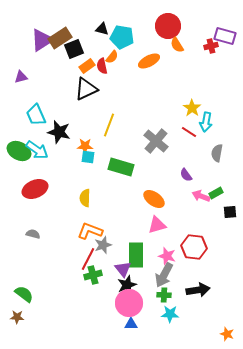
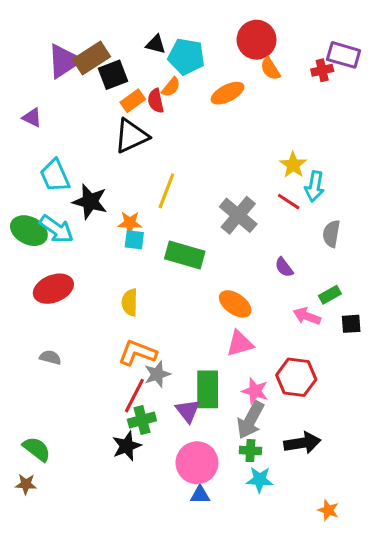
purple triangle: (21, 77) -> (32, 118), turned 40
pink arrow: (201, 196) -> (307, 316), moved
black star: (127, 285) -> (127, 446), moved
orange star: (227, 334) -> (328, 510), moved

